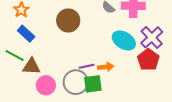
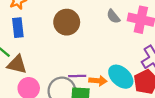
blue rectangle: (26, 34) -> (18, 28), turned 30
cyan ellipse: (124, 40) -> (121, 77), moved

